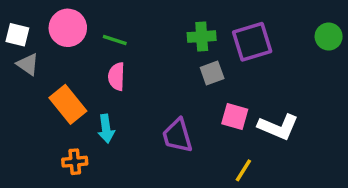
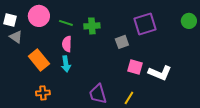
green cross: (202, 37) -> (92, 26), moved
cyan arrow: (106, 129) -> (66, 64), moved
purple trapezoid: (177, 136) -> (98, 94), moved
yellow line: (243, 170) -> (129, 98), moved

